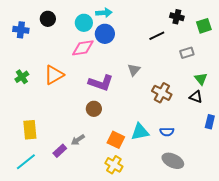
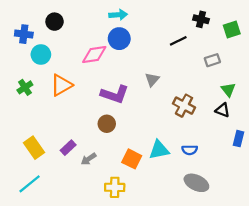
cyan circle: (84, 23) -> (41, 55), moved
yellow rectangle: (30, 130) -> (34, 148), turned -30
purple rectangle: (60, 151) -> (68, 148), moved
yellow cross: (114, 165) -> (115, 187), moved, turned -30

